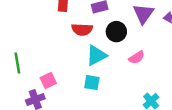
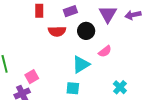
cyan triangle: (96, 55) -> (81, 64), moved
cyan square: (92, 83) -> (73, 88), moved

